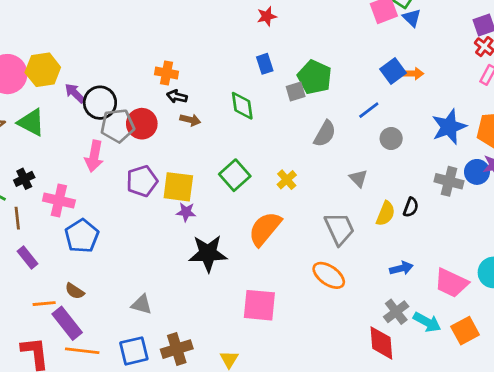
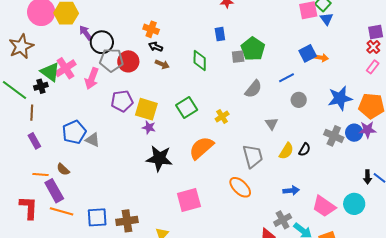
green triangle: (31, 122) -> (50, 72), moved
pink cross: (59, 201) -> (66, 68), moved, turned 35
gray triangle: (142, 304) -> (93, 140), moved
pink square: (259, 305) -> (189, 200), turned -30

